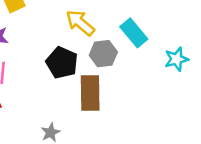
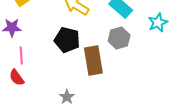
gray hexagon: (103, 54) -> (119, 38), moved

